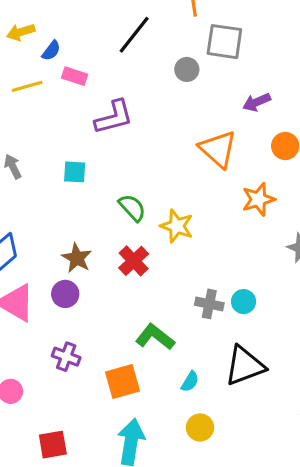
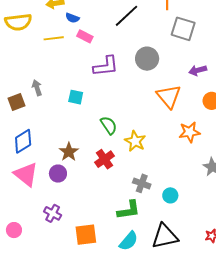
blue semicircle: (51, 51) -> (72, 18), turned 64
gray circle: (187, 69) -> (147, 59), moved, size x1.5
gray cross: (209, 304) -> (142, 183), moved
green L-shape: (155, 337) -> (129, 210), moved, turned 125
cyan semicircle: (190, 382) -> (129, 241), size x1.5

